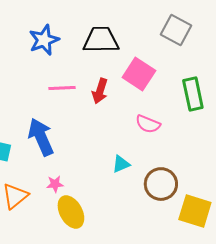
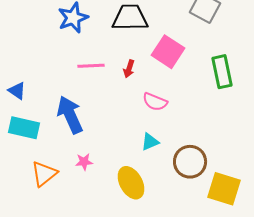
red arrow: (100, 91) -> (129, 69), size x0.7
pink semicircle: (148, 124) -> (155, 102), moved
yellow ellipse: (71, 212) -> (131, 183), moved

